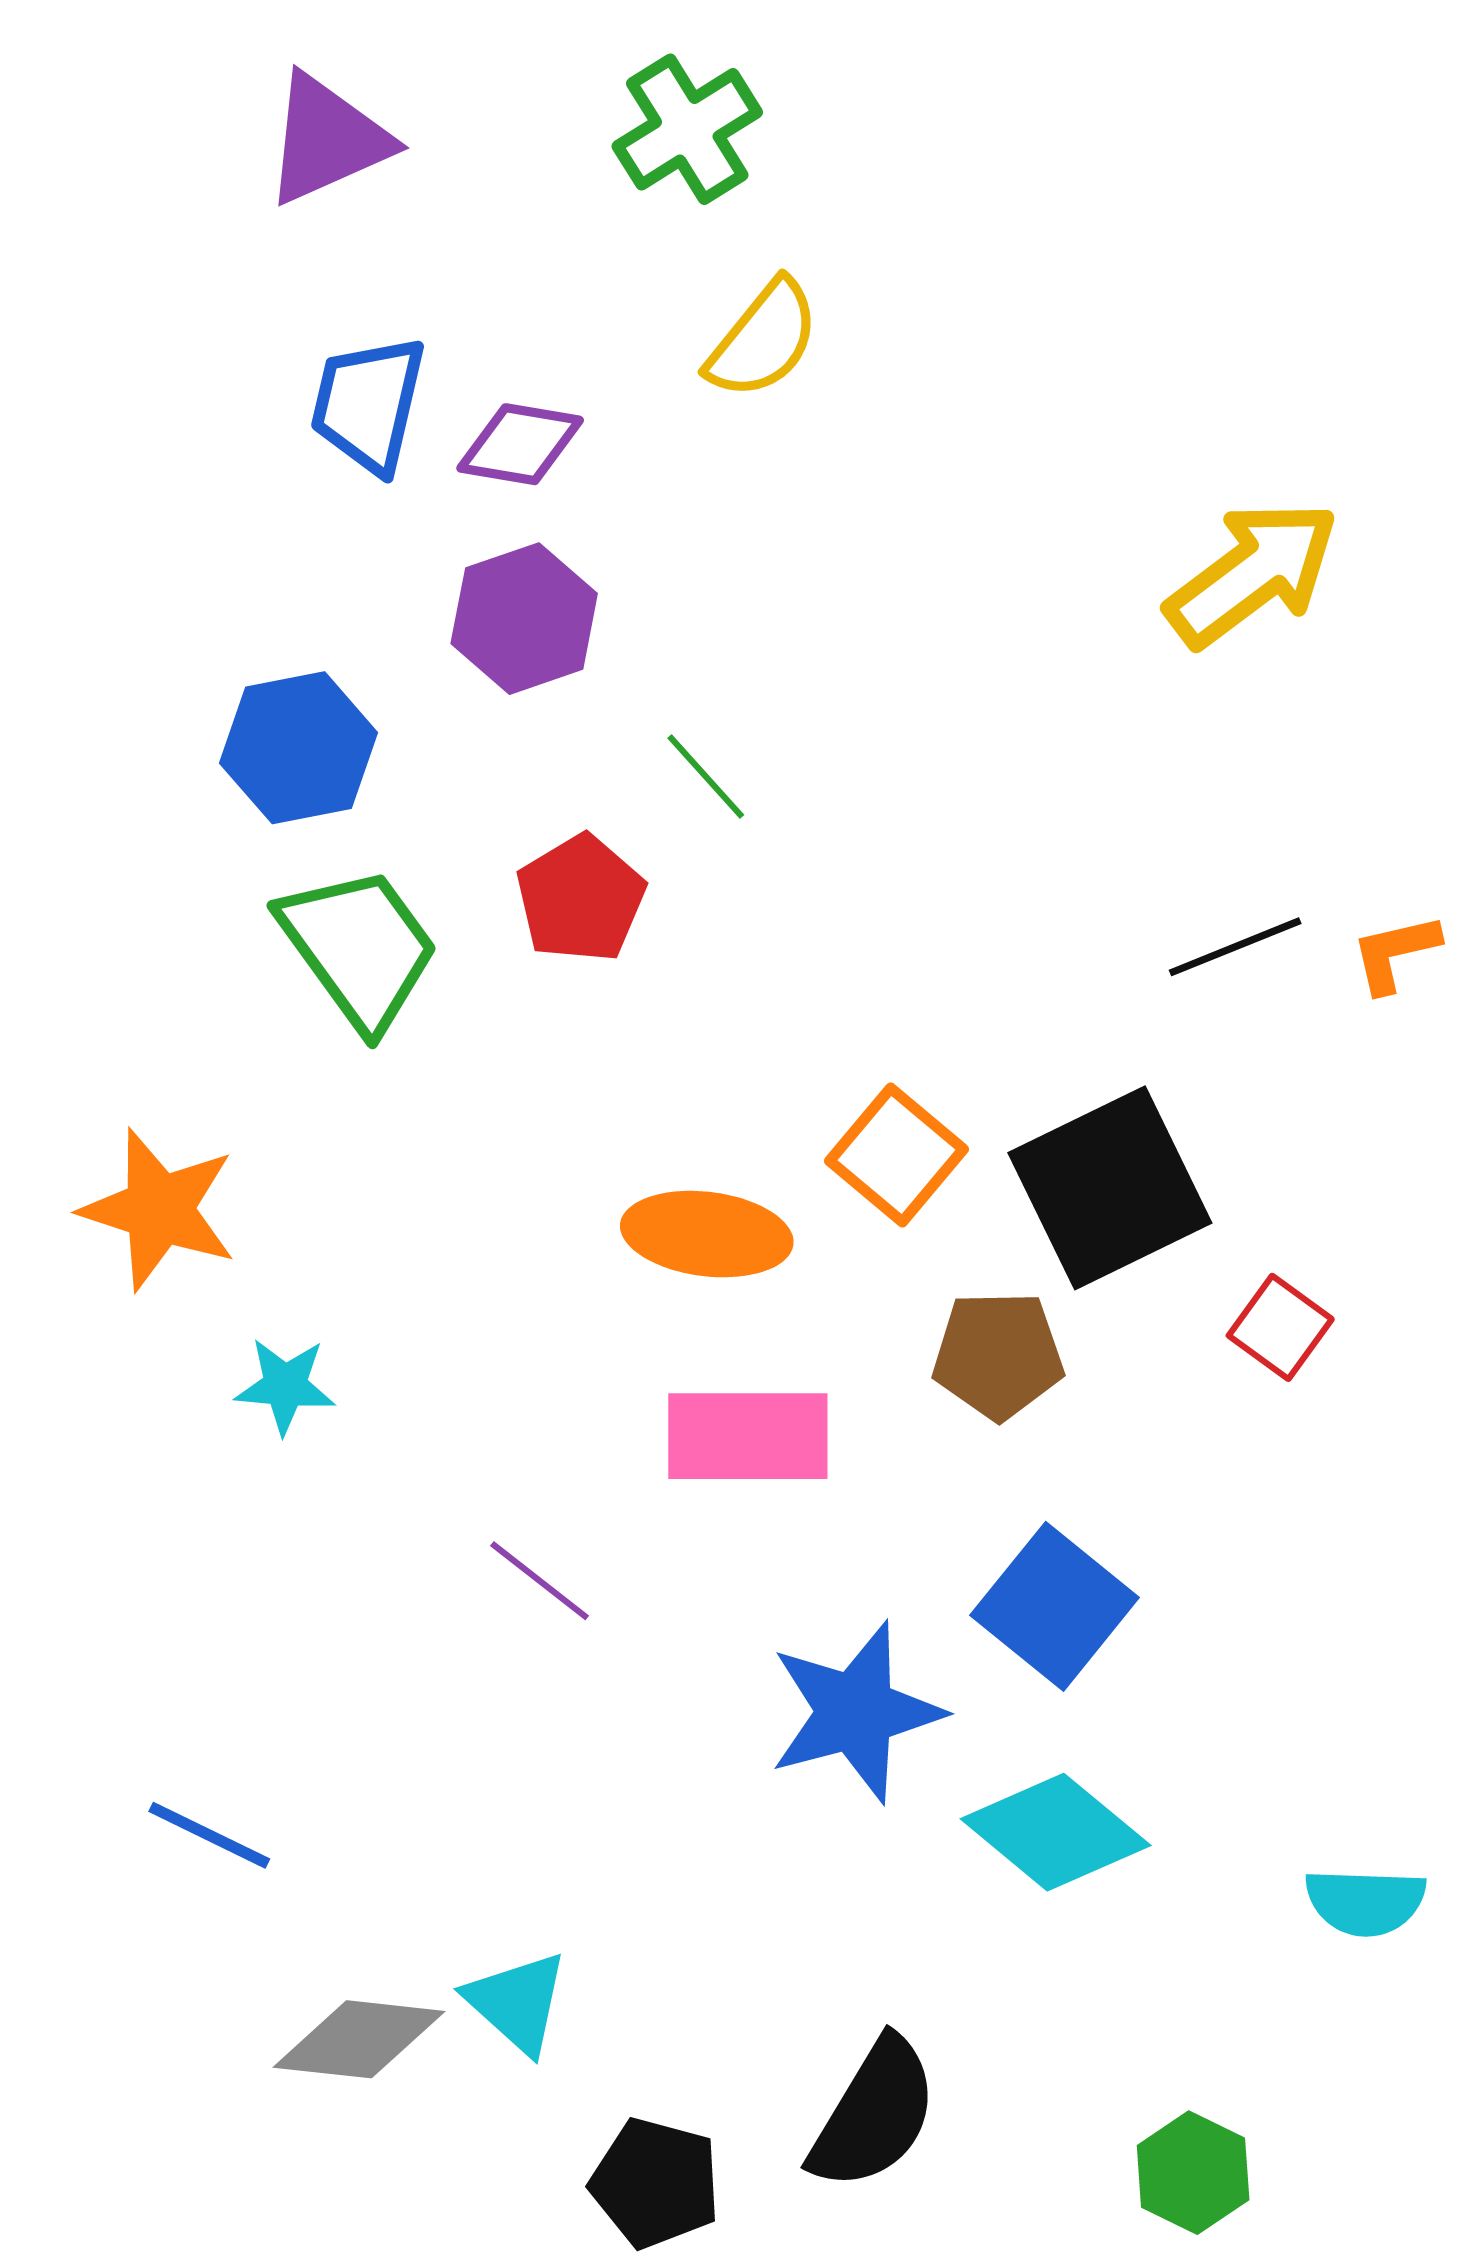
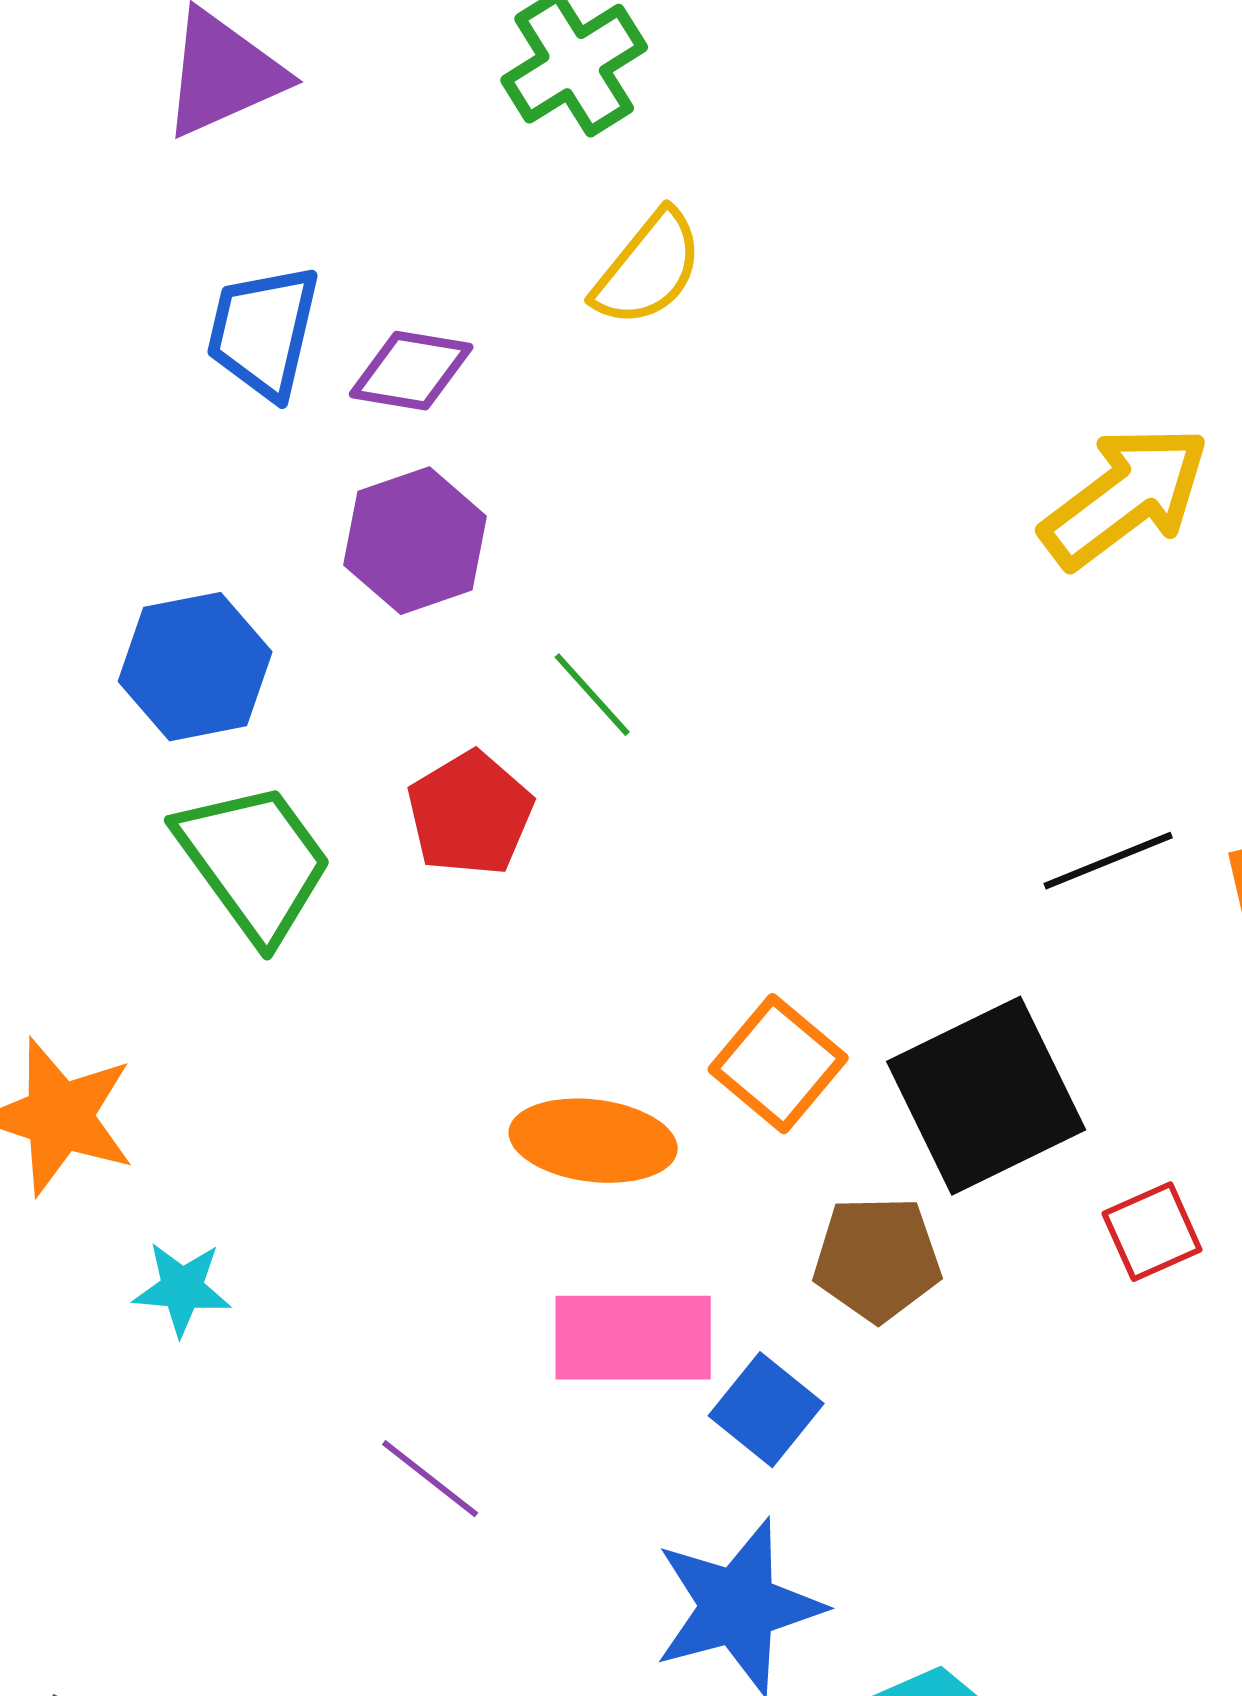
red square: (1280, 1327) -> (1152, 1232), turned 30
blue square: (1055, 1606) -> (766, 1410), moved, size x0.7

